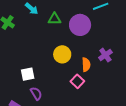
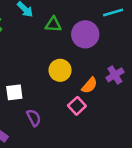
orange semicircle: (86, 65) -> (89, 85), turned 40
purple semicircle: (36, 93) -> (34, 118), moved

